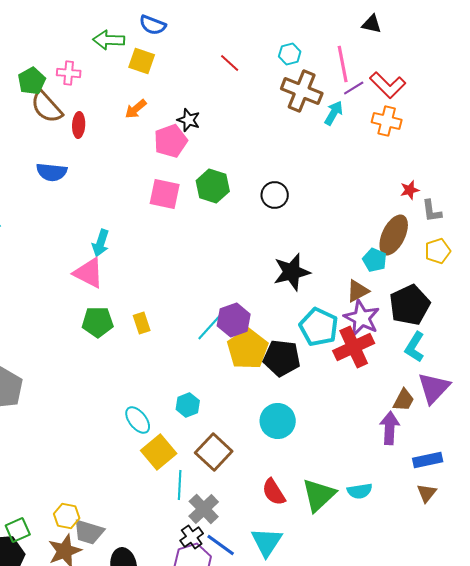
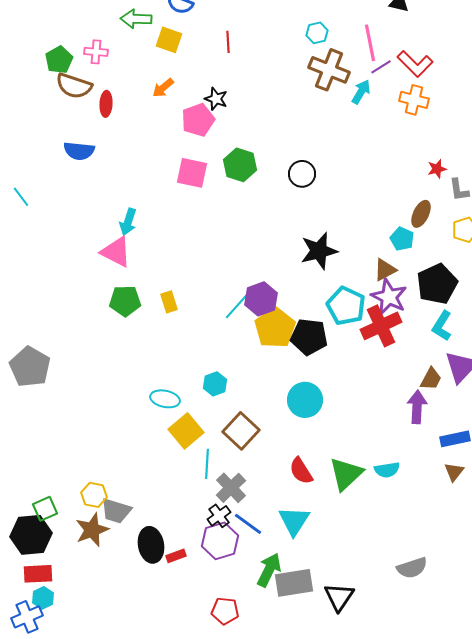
red line: (230, 63) -> (228, 42), moved, turned 45
brown semicircle: (47, 107) -> (74, 86), turned -30
brown ellipse: (394, 235) -> (421, 214), size x0.7
cyan ellipse: (138, 420) -> (165, 399), turned -40

